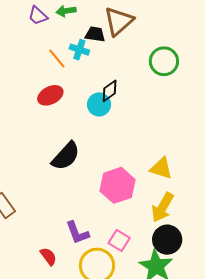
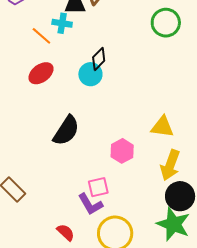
green circle: (164, 61) -> (166, 23), moved
pink hexagon: (117, 185) -> (122, 151), size x0.7
pink square: (119, 240) -> (98, 187), moved, turned -35

